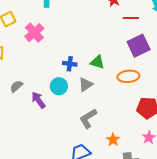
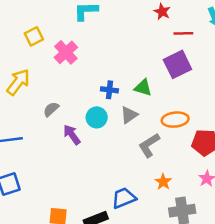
purple square: (139, 46) -> (177, 64), moved
orange ellipse: (128, 76) -> (175, 120), moved
gray semicircle: (16, 86) -> (51, 109), moved
gray L-shape: (88, 118) -> (149, 145), moved

